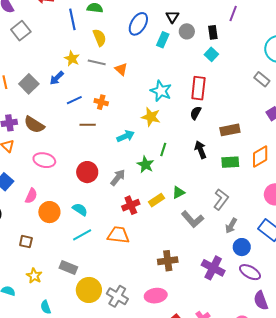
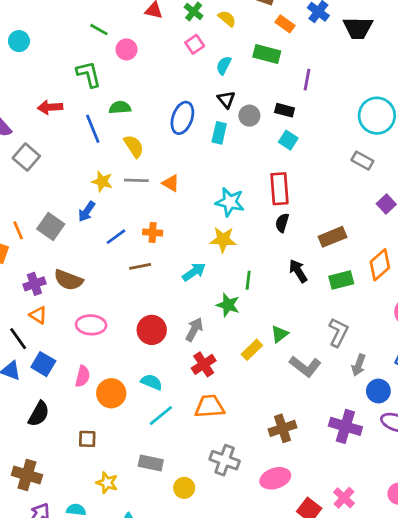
black rectangle: (213, 32) -> (285, 110), turned -56
red cross: (131, 205) -> (204, 364), moved
yellow circle: (89, 290) -> (184, 488), size x0.6
gray cross: (117, 296) -> (225, 460), moved

